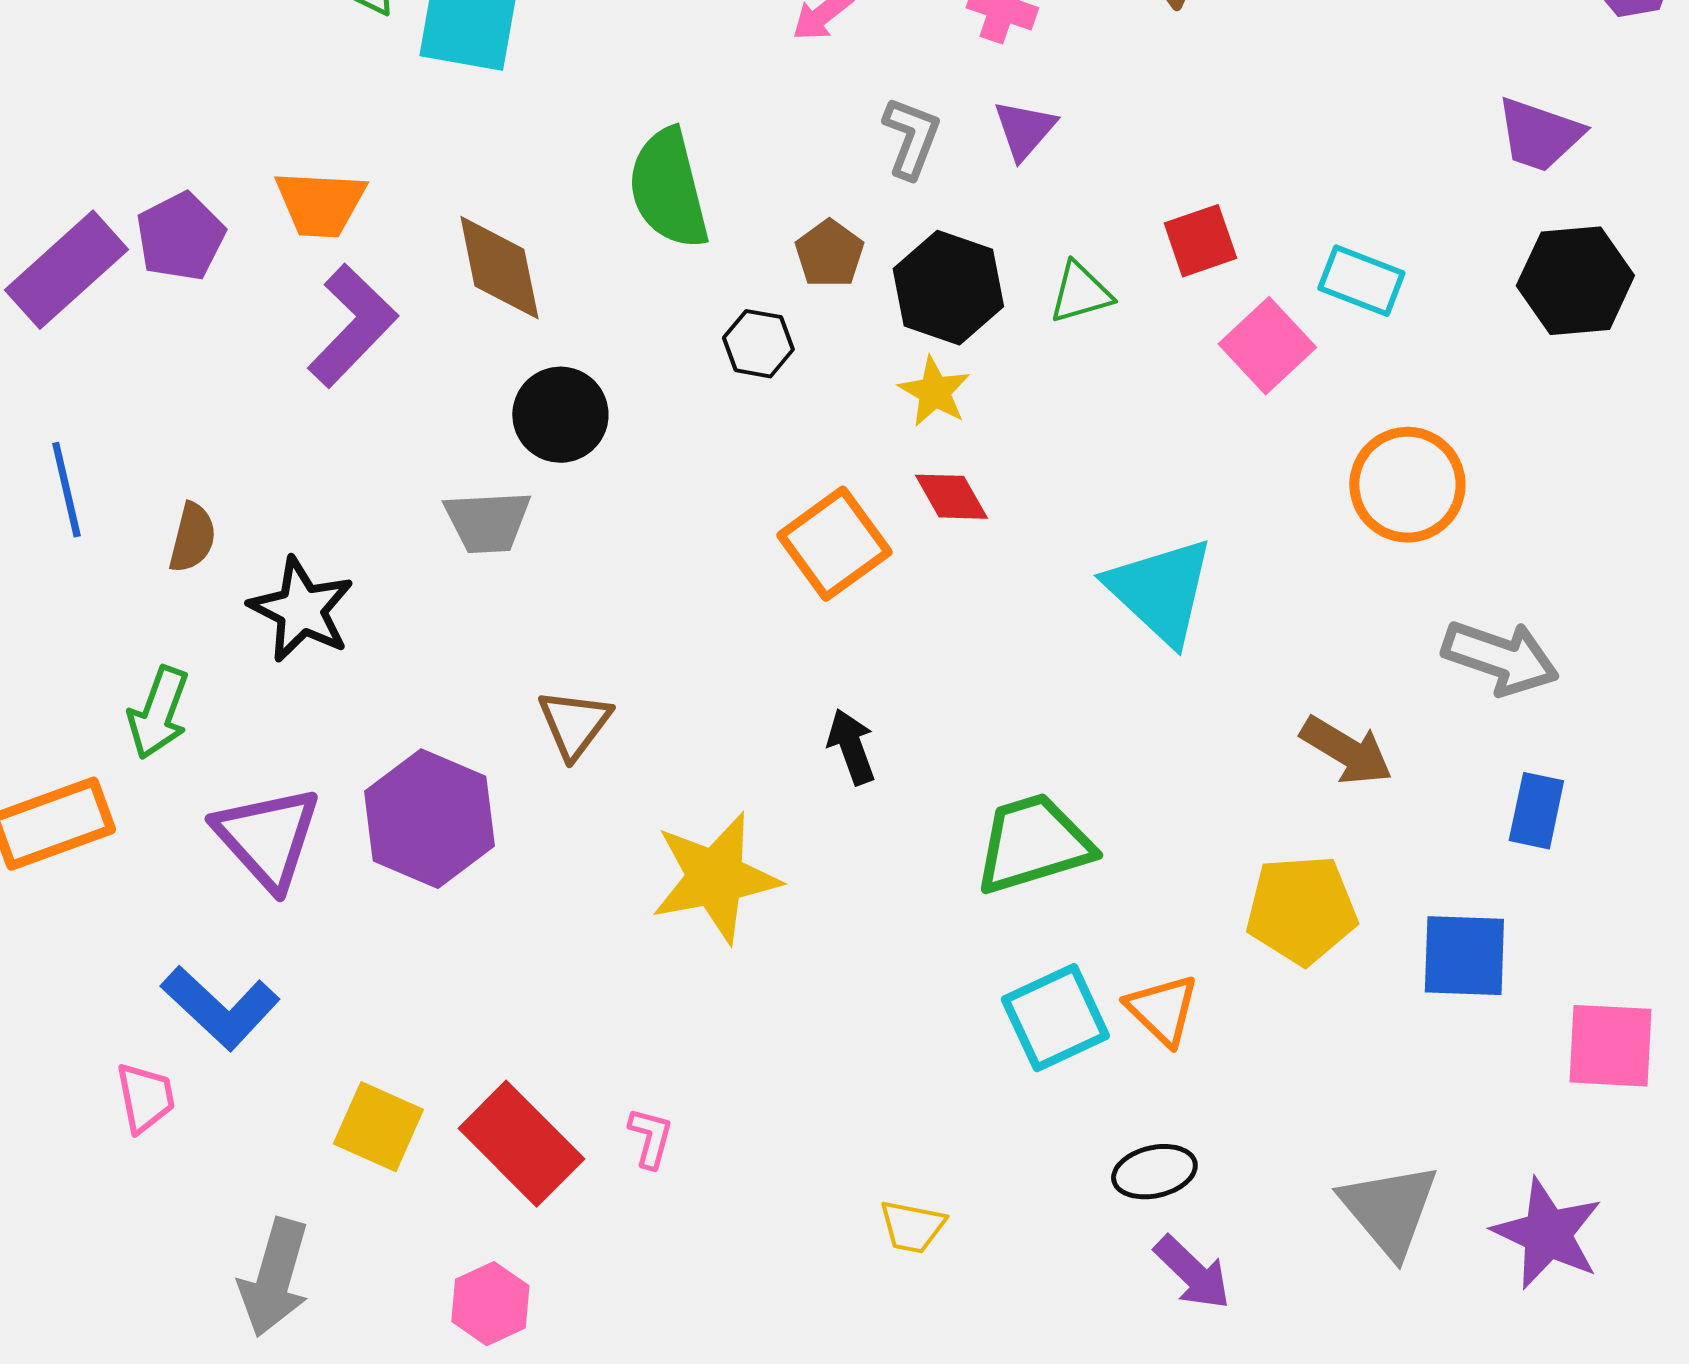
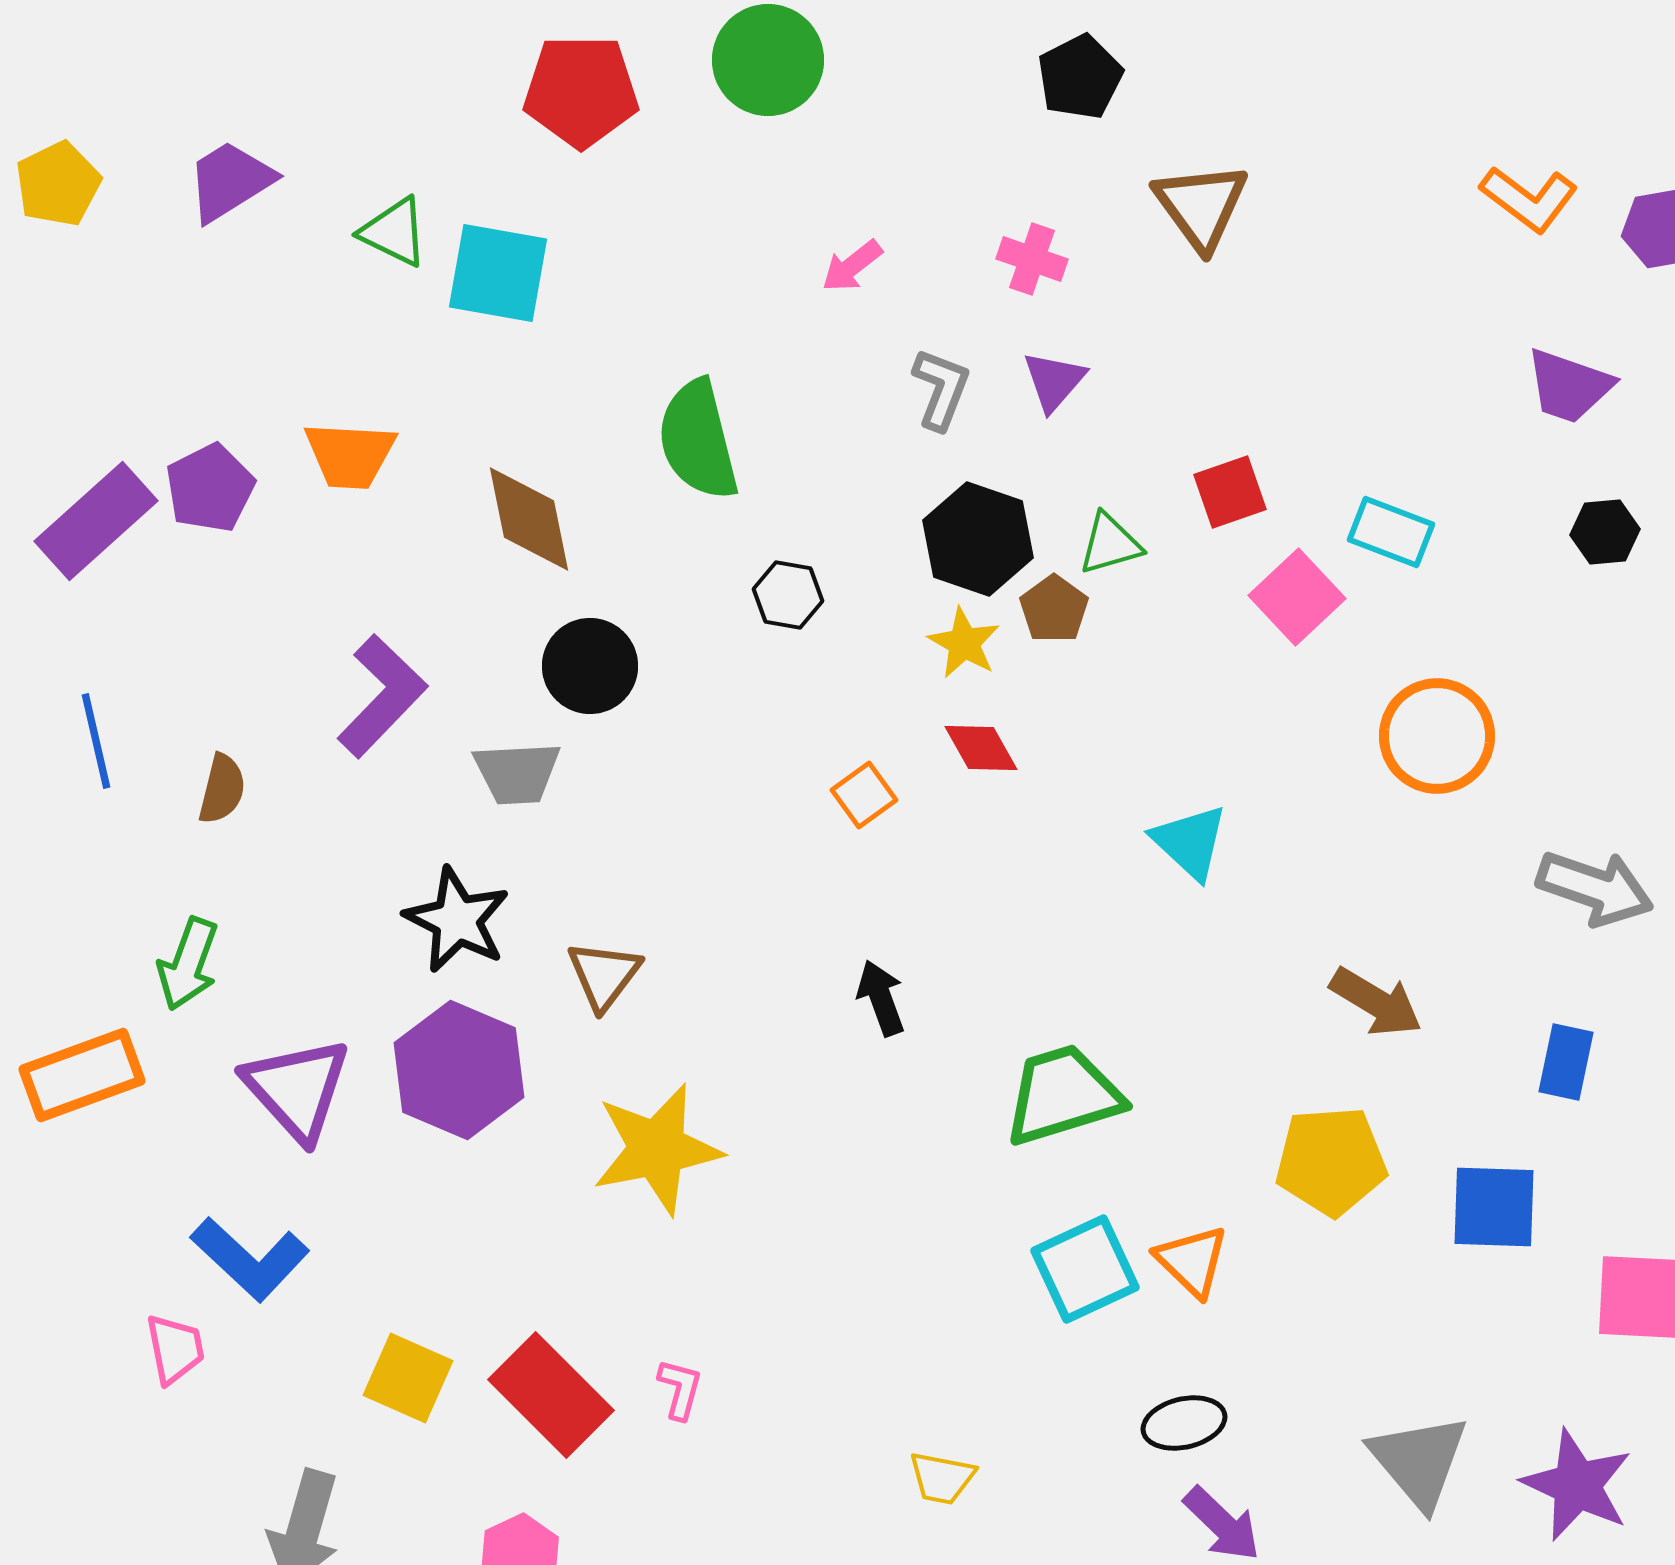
brown pentagon: (829, 254) -> (1054, 609), moved
black hexagon: (1575, 281) -> (1605, 532), size x0.6
purple L-shape: (352, 326) -> (382, 696), moved
orange square: (834, 544) -> (864, 795), size x0.6
cyan triangle: (1160, 591) -> (1190, 842), size x0.7
black star: (301, 610) -> (457, 920), moved
gray arrow: (1500, 658) -> (1595, 888), moved
yellow star: (715, 878) -> (657, 1149), moved

